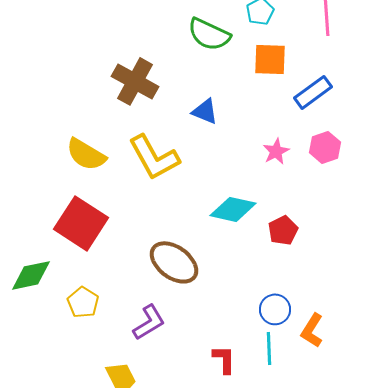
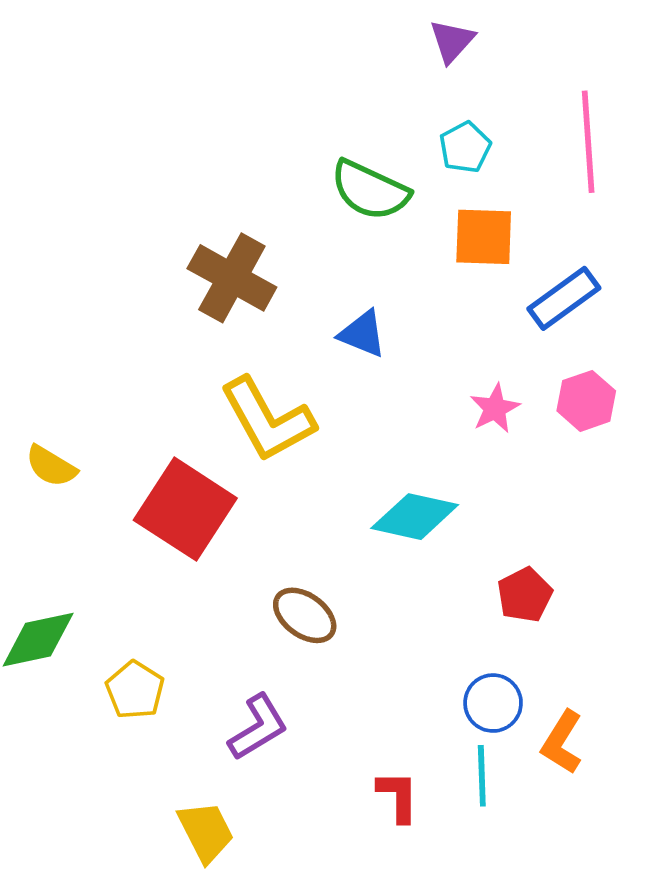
yellow semicircle: (86, 154) -> (51, 466), moved, size x0.7
red square: (81, 223) -> (185, 509), moved
red pentagon: (283, 230) -> (525, 595), moved
brown ellipse: (174, 262) -> (305, 615), size x0.7

